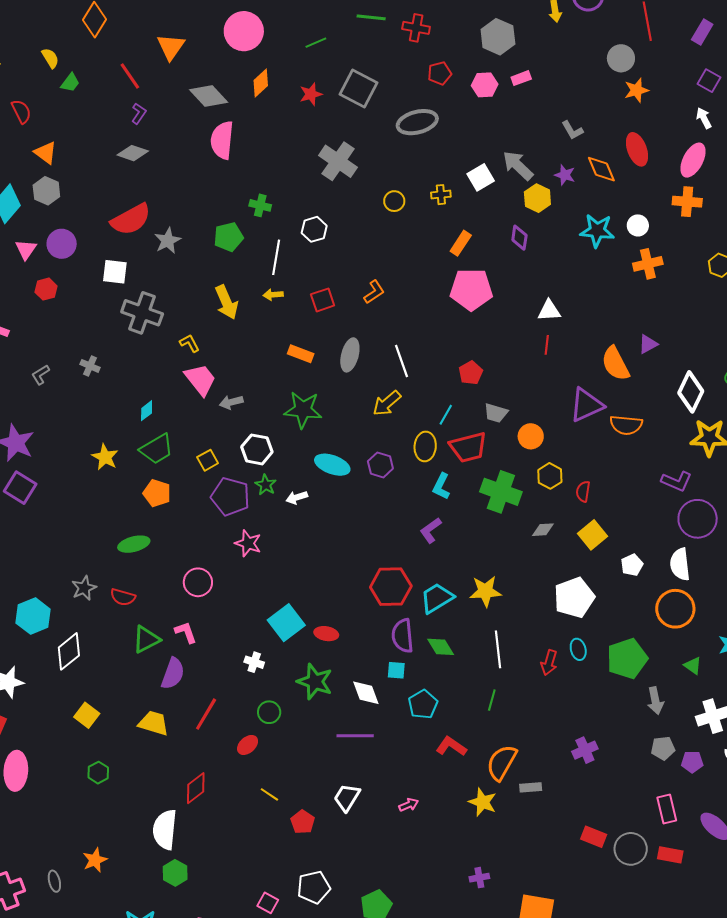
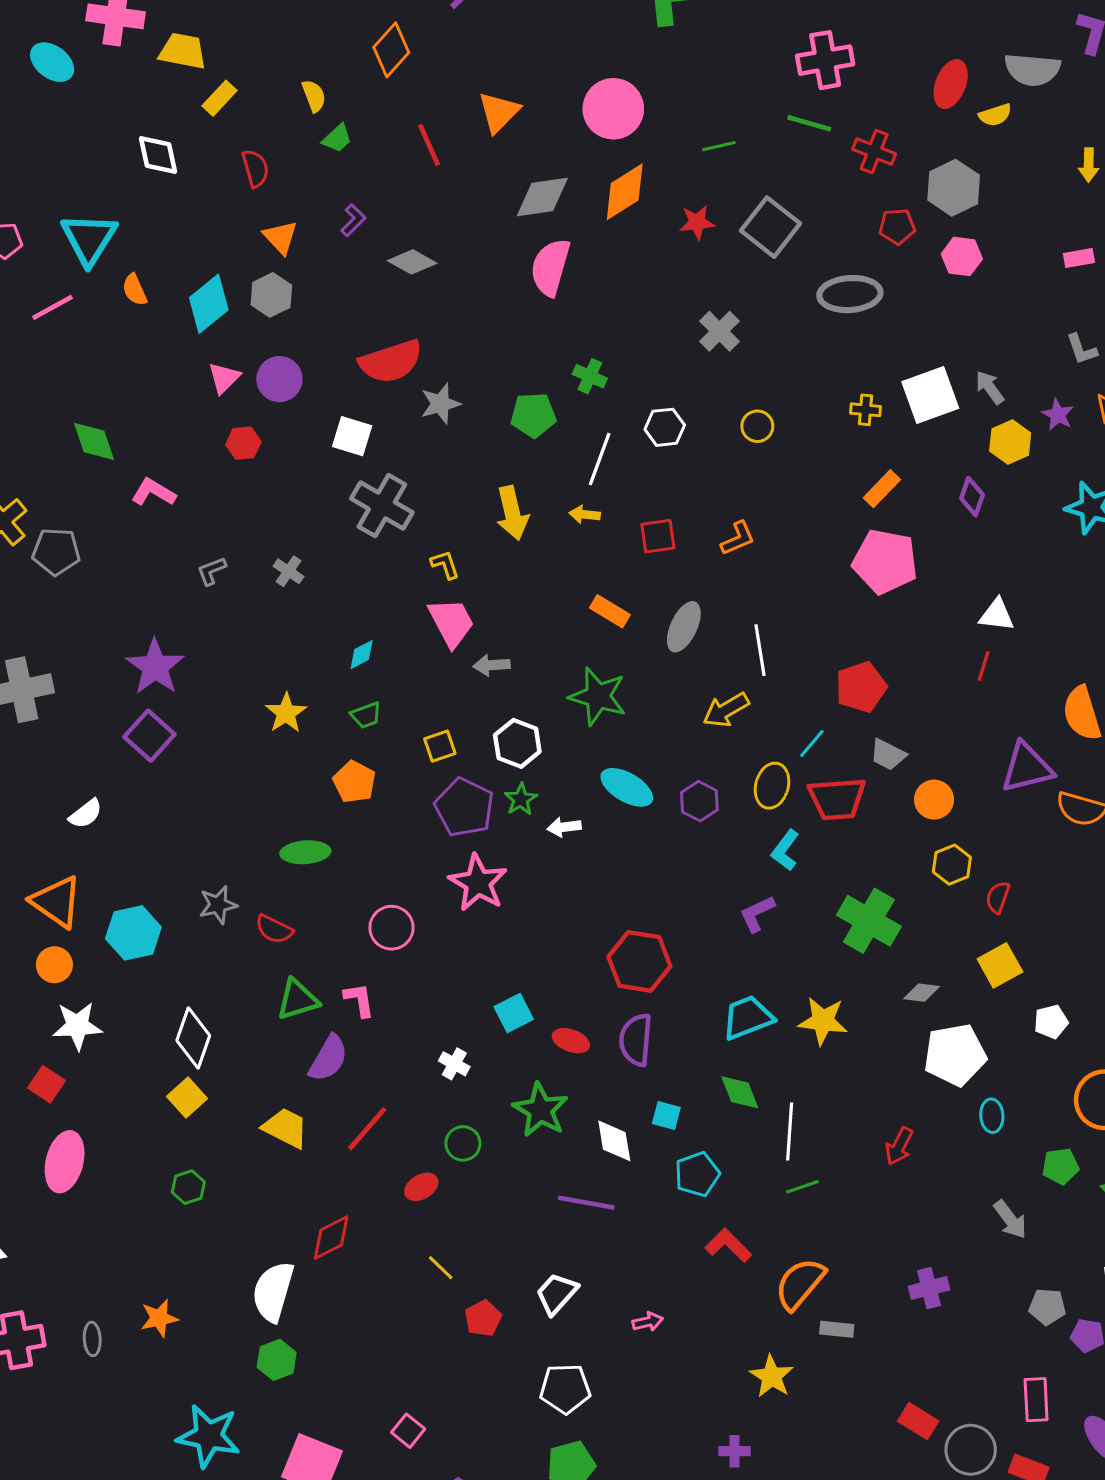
gray hexagon: (498, 37) -> (954, 188), moved
pink rectangle: (521, 78) -> (1079, 258), moved
orange diamond: (261, 83) -> (625, 192), size x1.4
gray diamond: (209, 96) -> (542, 197), turned -66
purple L-shape: (139, 113) -> (353, 220), moved
gray cross: (338, 161) -> (719, 331), size x0.7
gray arrow: (518, 166) -> (990, 387), size x0.7
white square: (481, 177) -> (930, 395), size x1.4
yellow circle: (394, 201) -> (757, 426), moved
red pentagon: (471, 373) -> (861, 687), size x1.4
green trapezoid: (157, 449) -> (366, 715), size x0.6
green cross: (501, 492) -> (869, 921), moved
gray diamond: (543, 530) -> (921, 993), moved
pink star: (248, 543) -> (478, 883), size x1.4
red hexagon: (391, 587) -> (639, 961), moved
cyan square: (286, 623) -> (514, 1013), size x0.7
purple semicircle: (403, 636) -> (636, 1040), moved
white line: (498, 649) -> (790, 1131), moved
cyan ellipse: (578, 649) -> (992, 1116), moved
white diamond: (69, 651) -> (193, 1038), moved, turned -42
green pentagon: (627, 659) -> (1061, 1166), moved, size x0.6
green line: (492, 700) -> (802, 1187), turned 45
gray arrow: (655, 701) -> (1010, 1219), moved, turned -36
yellow star: (483, 802) -> (772, 1376), moved
white pentagon: (314, 887) -> (565, 1389), moved

